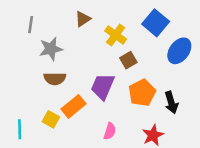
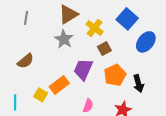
brown triangle: (83, 19) -> (68, 14), size x1.5
gray star: (51, 49) -> (64, 39), moved, turned -30
brown semicircle: (55, 79) -> (26, 61), moved, turned -42

